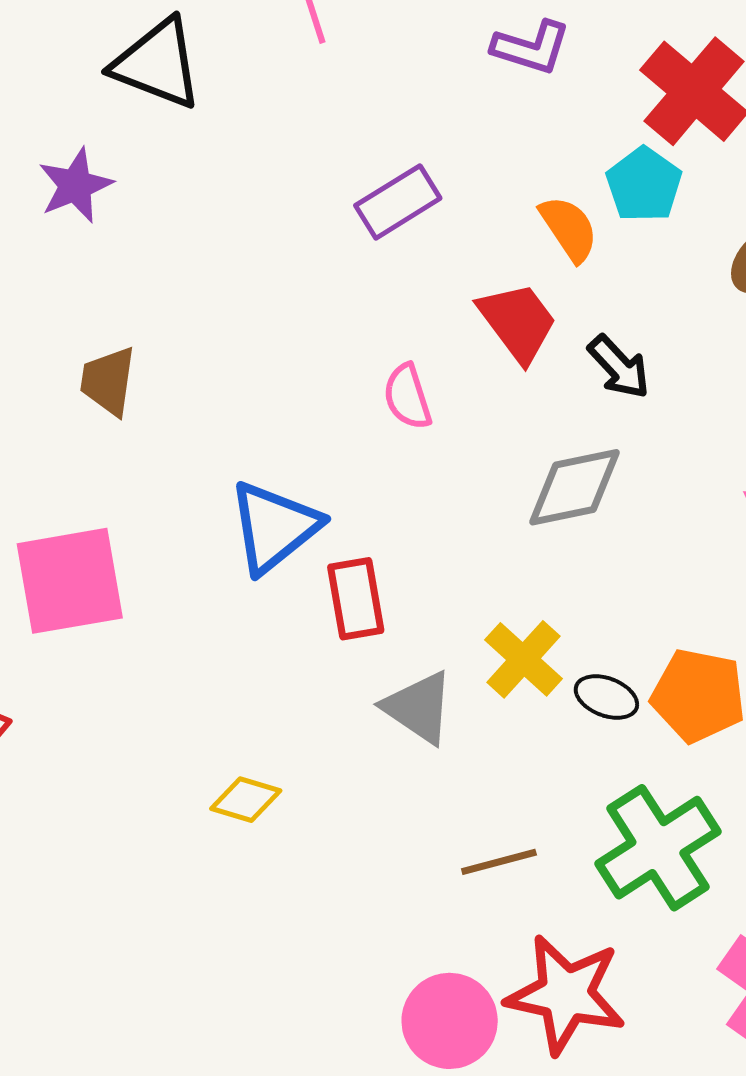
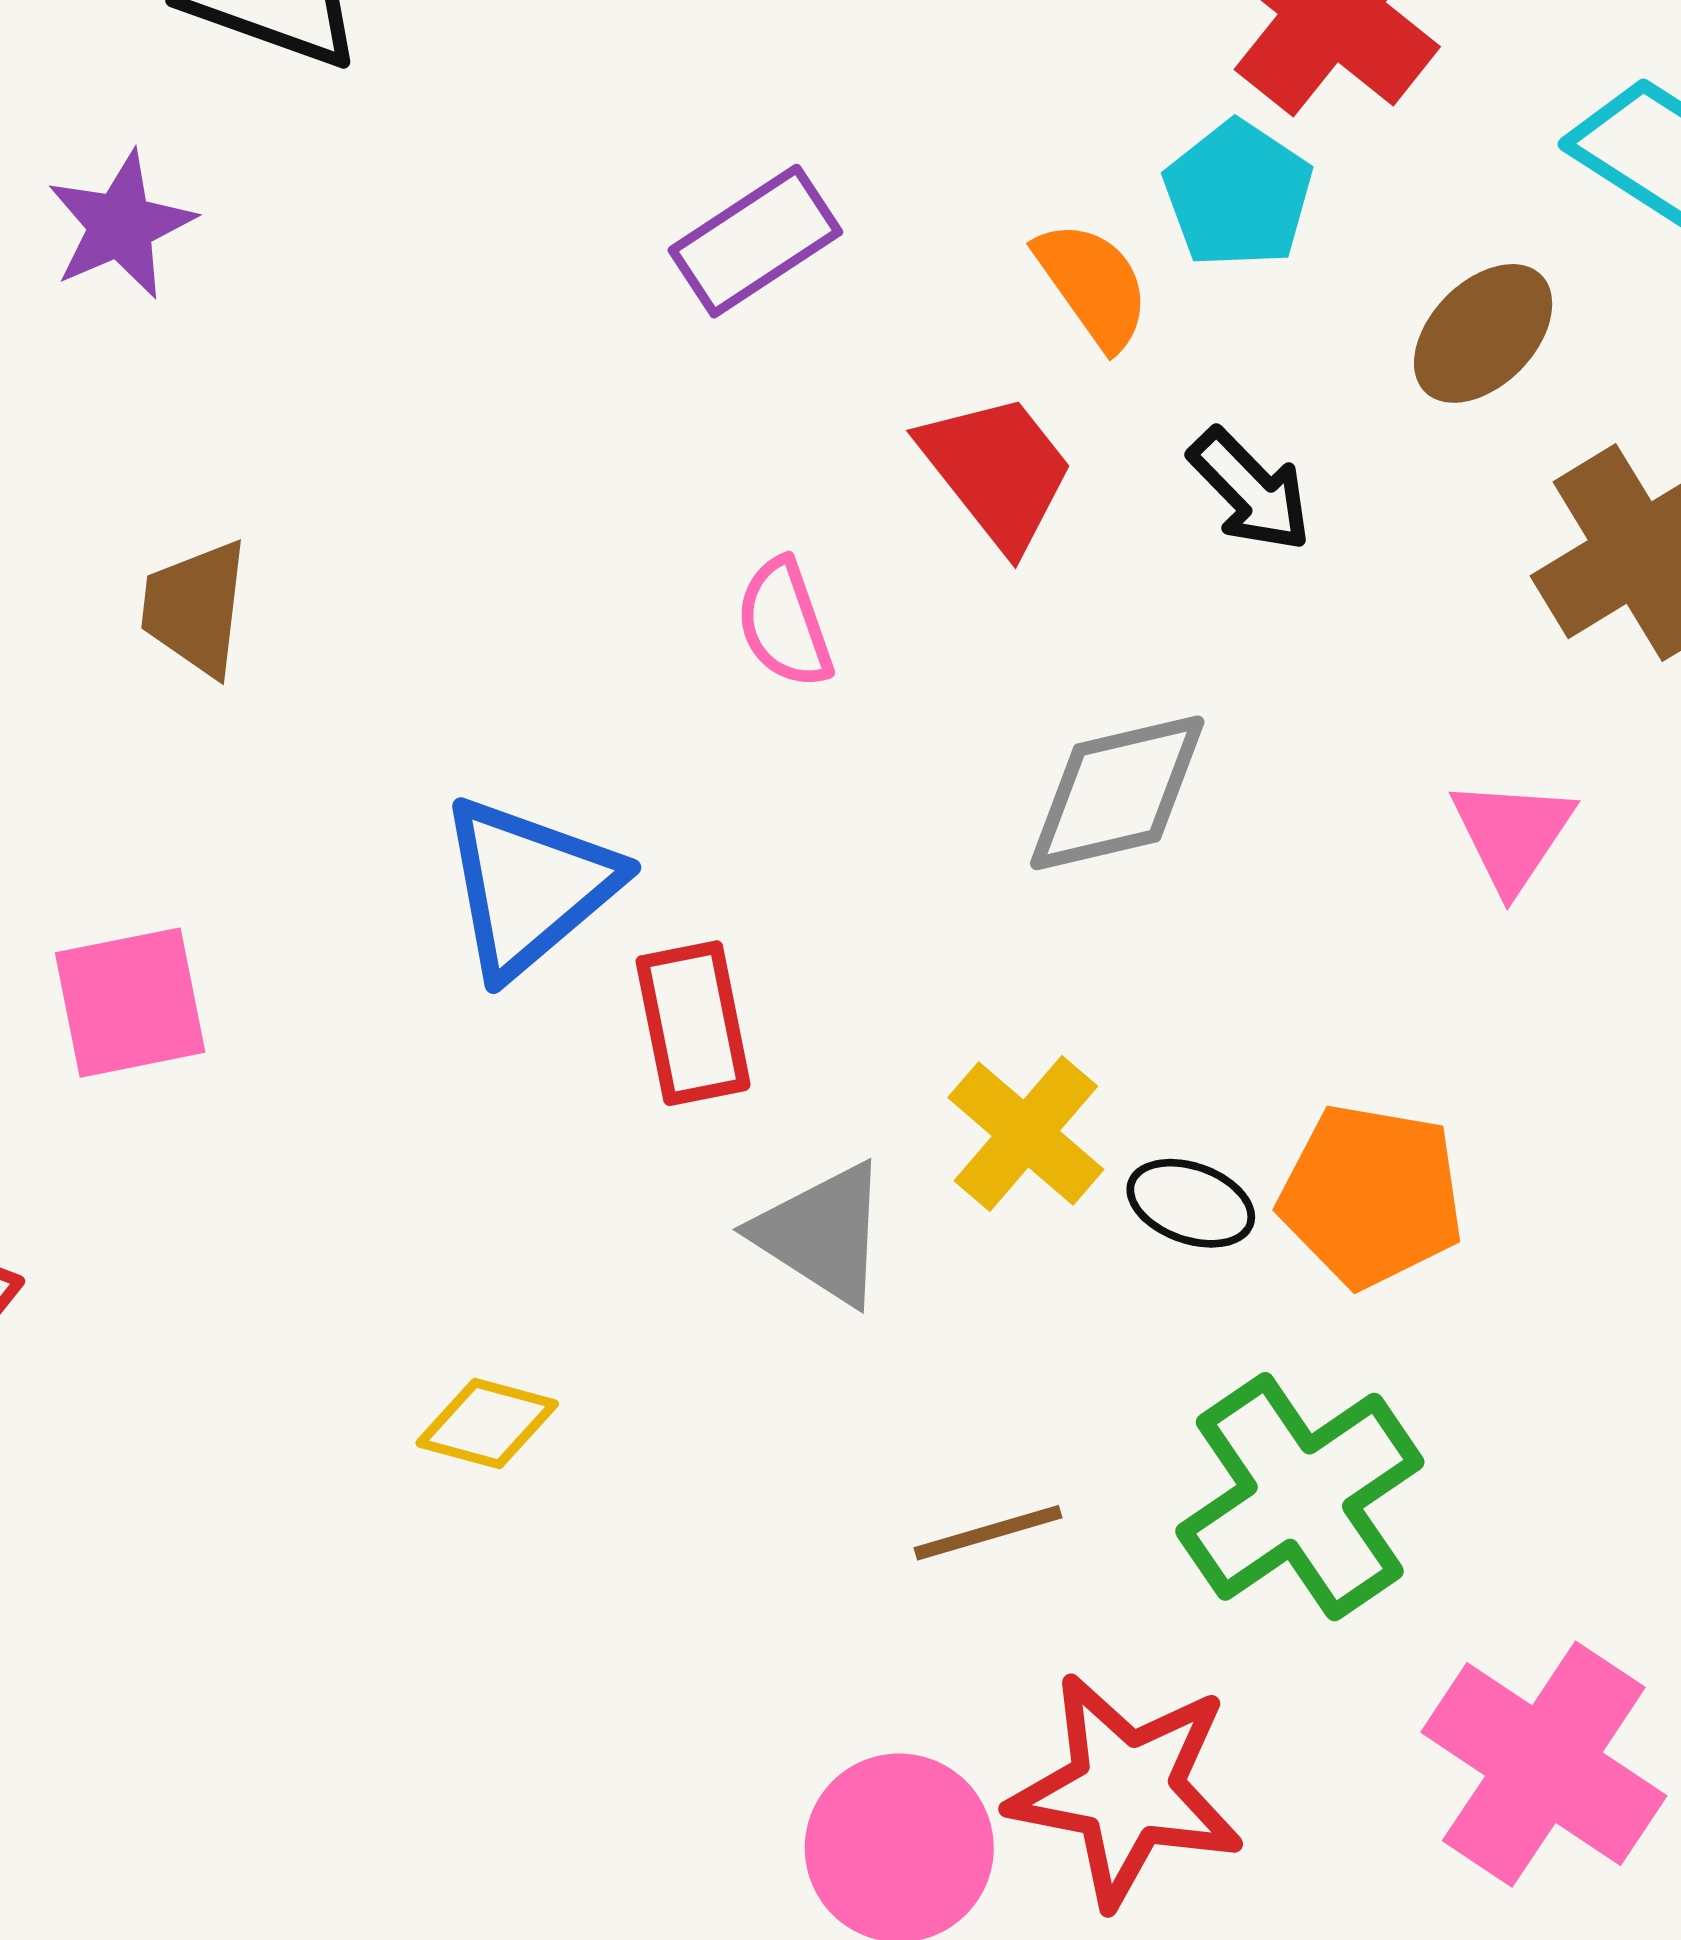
black arrow: (619, 367) -> (1250, 490), moved
pink square: (70, 581) -> (130, 1003), size x0.7

